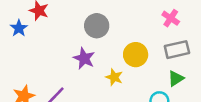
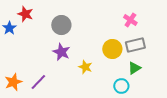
gray circle: (97, 26) -> (61, 25), moved
yellow circle: (136, 55) -> (112, 49), moved

